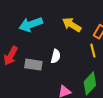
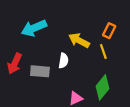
yellow arrow: (72, 25) -> (79, 40), moved

